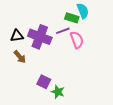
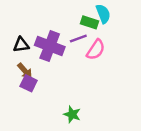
pink semicircle: (77, 40) -> (96, 50), turned 54
purple square: (44, 82) -> (29, 83), moved

